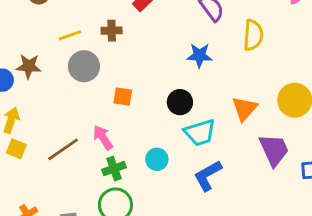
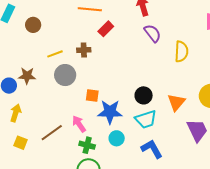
blue star: (199, 55) -> (110, 112), moved, size x1.4
black circle: (180, 102) -> (144, 95), moved
yellow square: (16, 149) -> (21, 143), moved
green cross: (114, 169) -> (87, 145), turned 35
blue L-shape: (208, 176) -> (152, 149), turned 90

